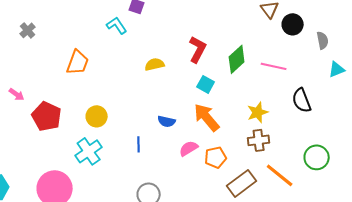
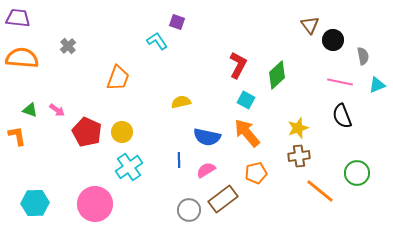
yellow semicircle: (155, 64) -> (181, 102), moved
pink line: (274, 66) -> (340, 82), moved
yellow circle: (97, 116) -> (122, 132), moved
blue semicircle: (167, 121) -> (207, 137), size x1.5
pink semicircle: (189, 148) -> (206, 170), moved
brown rectangle: (242, 183) -> (223, 199), moved

